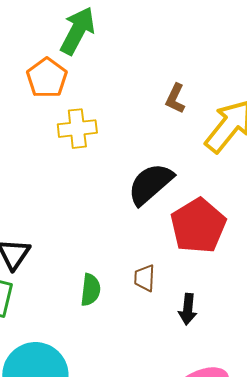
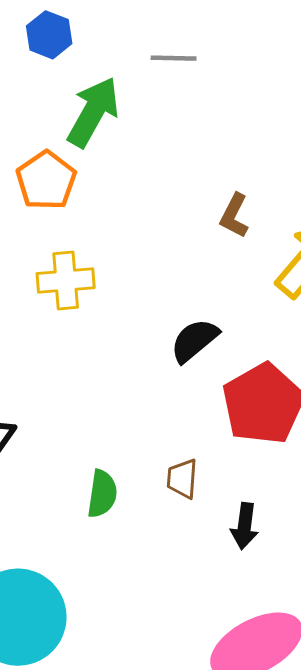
yellow cross: (77, 129) -> (66, 281), moved
black semicircle: (150, 184) -> (194, 340), size x0.7

